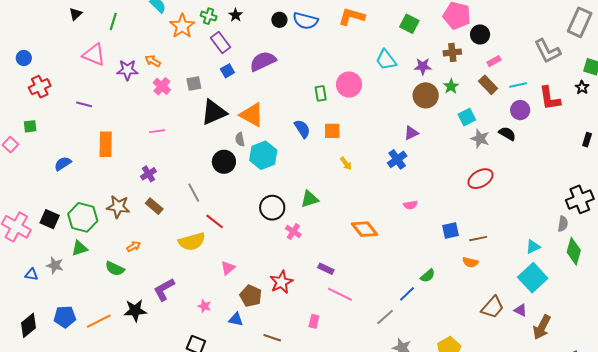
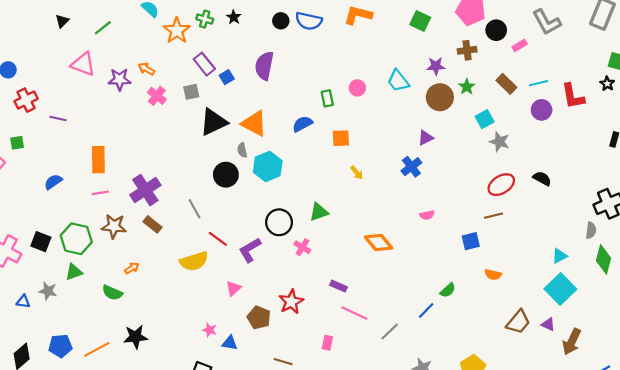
green line: (113, 21) -> (103, 28), turned 36
purple rectangle: (221, 43) -> (204, 64), moved
gray L-shape: (547, 51) -> (547, 22), moved
cyan trapezoid: (386, 60) -> (398, 81), moved
purple semicircle: (263, 61) -> (264, 66), turned -52
pink rectangle: (494, 61) -> (520, 45), moved
pink circle: (349, 85) -> (357, 88), size x0.6
purple line: (84, 104) -> (58, 119), moved
blue semicircle: (302, 129) -> (302, 124), moved, turned -84
pink line: (157, 131) -> (100, 193), moved
black semicircle: (507, 134) -> (542, 179), moved
purple cross: (148, 174) -> (145, 190), size x1.8
brown line: (478, 239) -> (493, 216), moved
purple L-shape: (164, 290) -> (250, 250), moved
gray line: (385, 317) -> (390, 332), moved
blue triangle: (236, 319) -> (230, 343), moved

